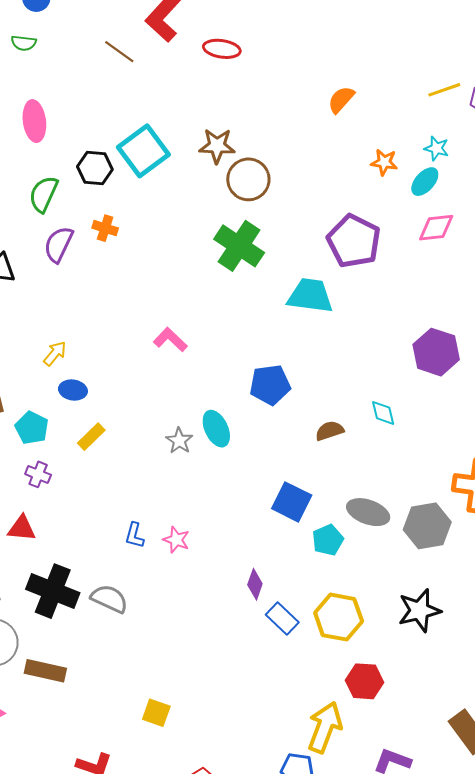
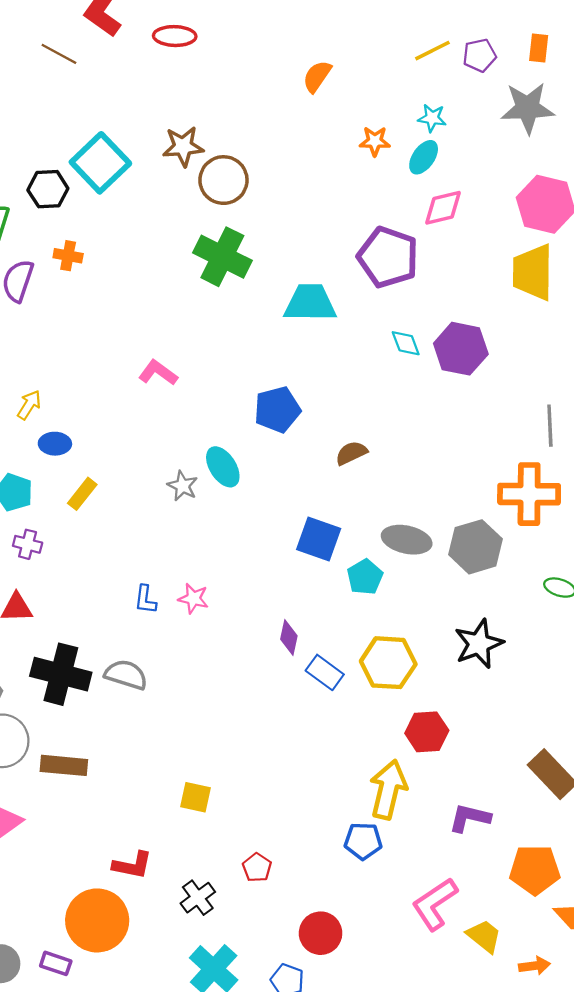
purple pentagon: (354, 241) -> (388, 257), moved
cyan diamond: (383, 413) -> (406, 343), moved

